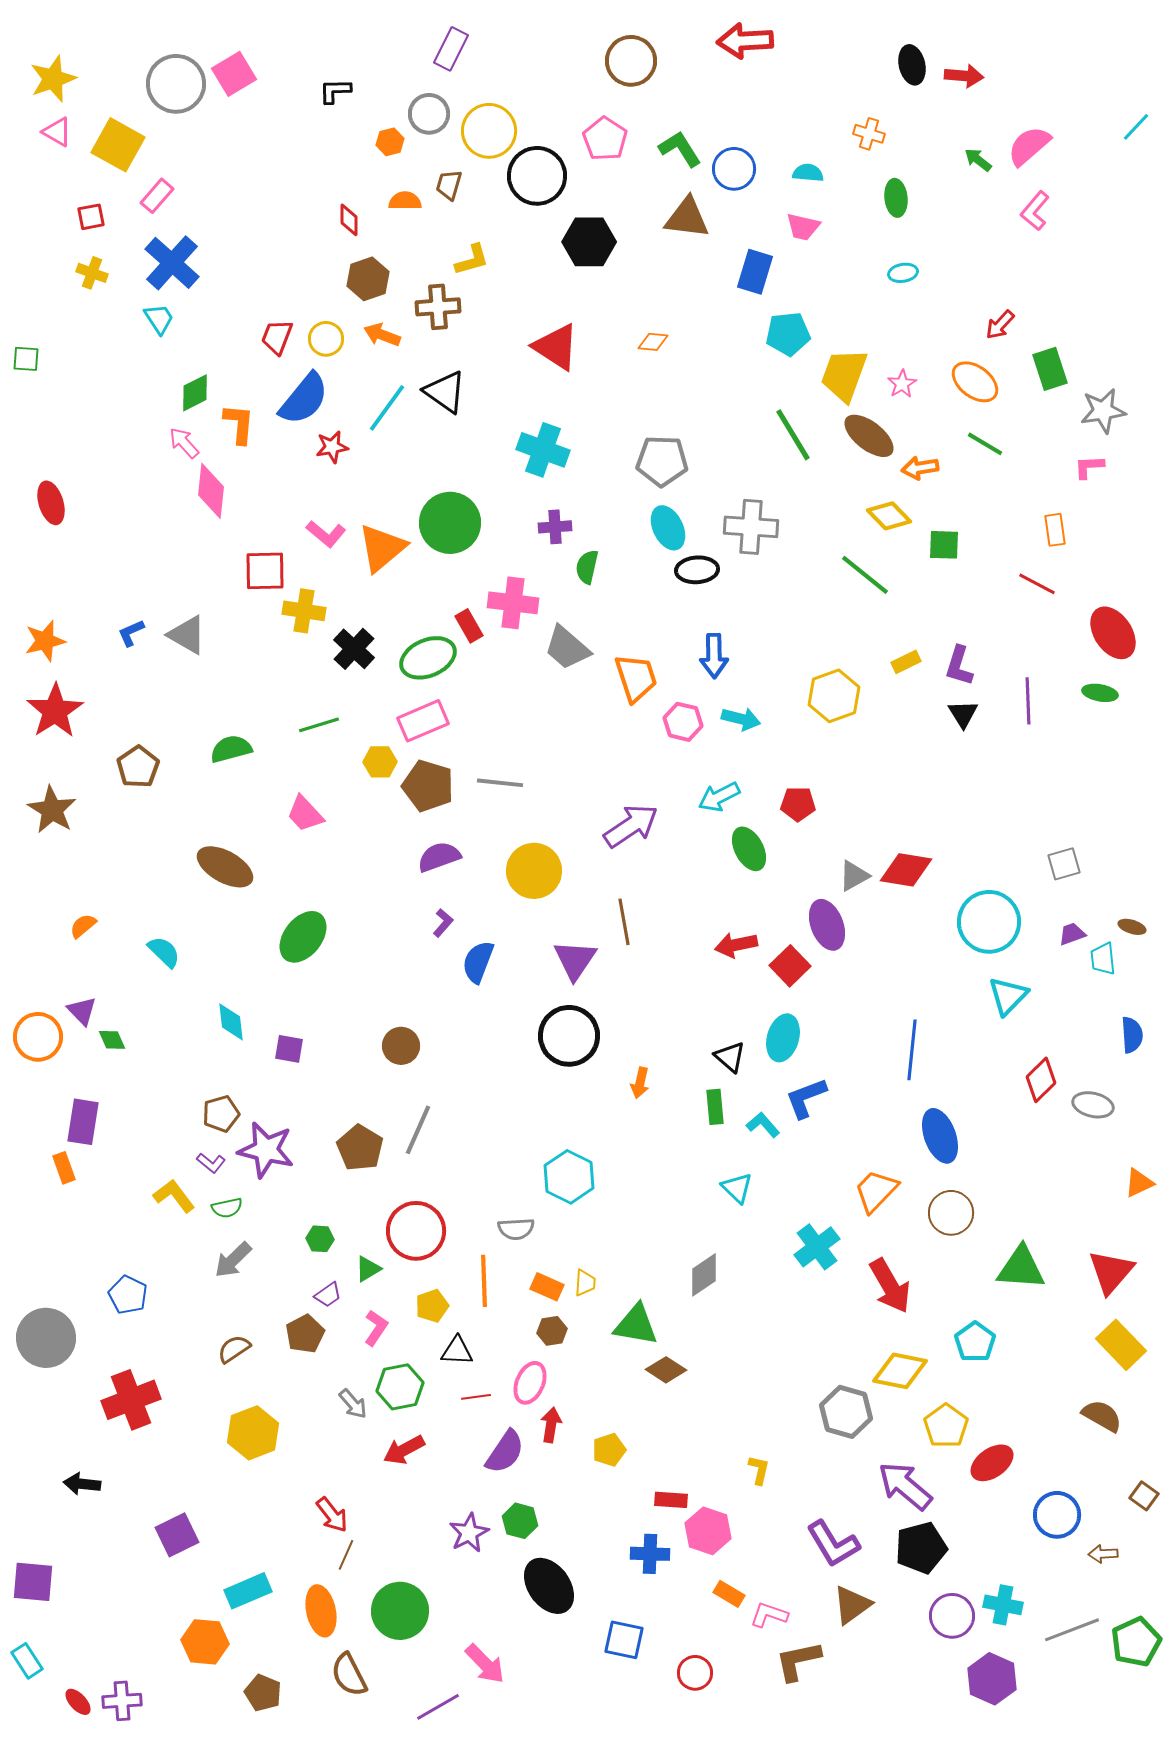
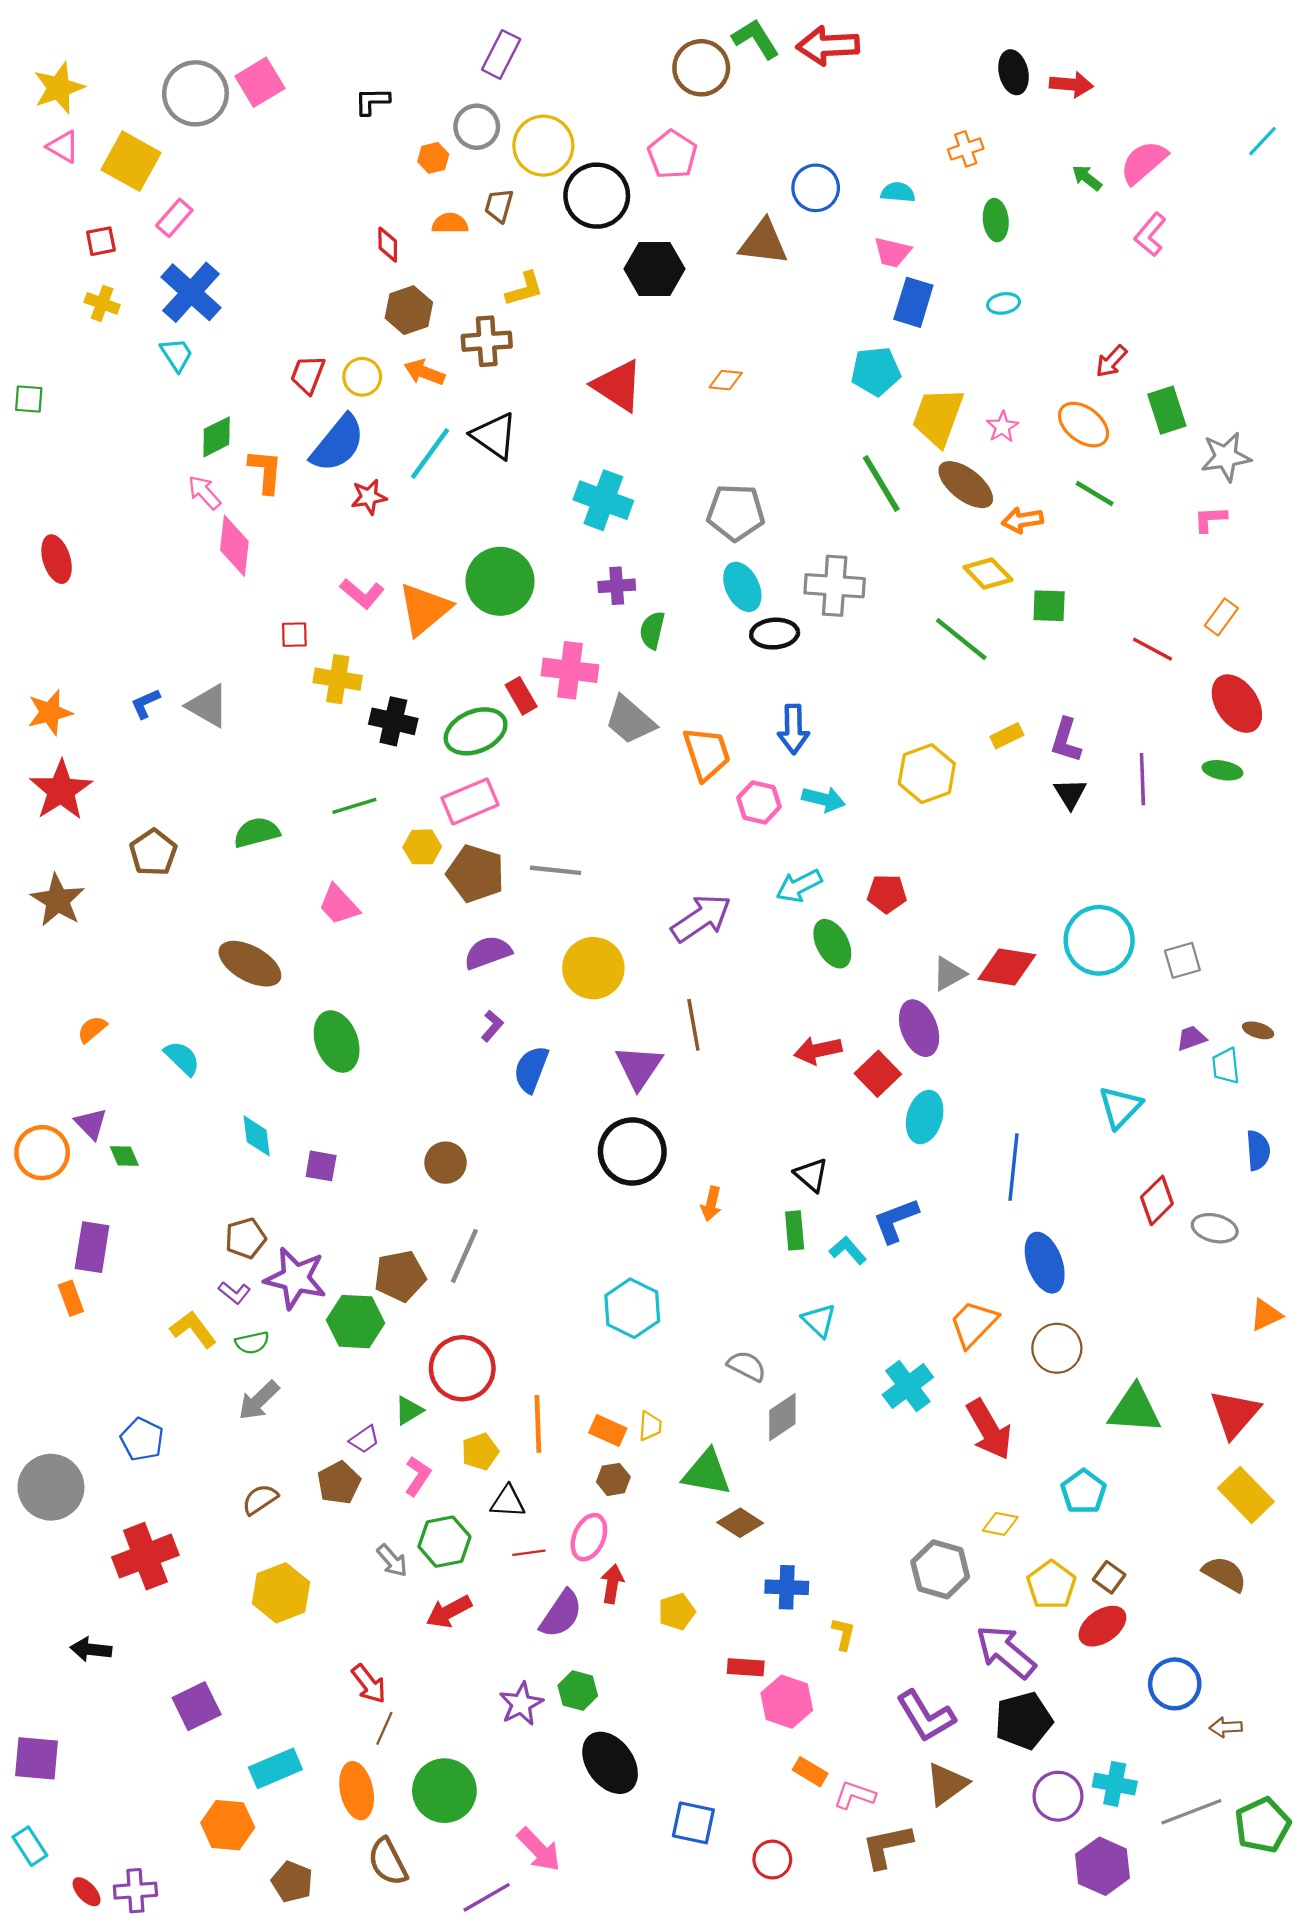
orange cross: (869, 134) -> (966, 149), turned -36
green L-shape: (680, 149) -> (756, 39), moved
blue rectangle: (755, 272) -> (913, 302), moved
orange rectangle: (1055, 530) -> (1221, 617), moved, turned 44
red square: (265, 571) -> (294, 635), size x0.6
black cross: (354, 649) -> (393, 721), turned -30
cyan circle: (989, 922) -> (1099, 940), moved
green ellipse: (303, 937) -> (337, 1041), turned -58
cyan ellipse: (783, 1038) -> (925, 1117), moved
brown pentagon: (360, 1148) -> (400, 1276), turned 30
gray semicircle: (516, 1229) -> (747, 1366), moved, turned -150
green hexagon: (320, 1239) -> (356, 1322), moved, size x1.8
yellow diamond: (900, 1371) -> (1000, 1524), size x0.6
brown square: (1144, 1496) -> (1109, 1577), moved
blue cross: (650, 1554) -> (787, 1587), moved

